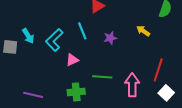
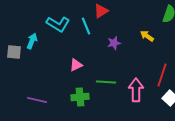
cyan line: (82, 31) -> (86, 26), moved
cyan arrow: (28, 36) -> (32, 41), turned -126
cyan L-shape: (54, 40) -> (58, 24), moved, turned -105

